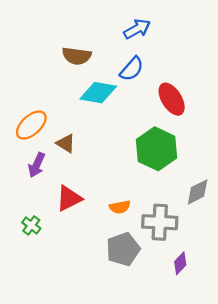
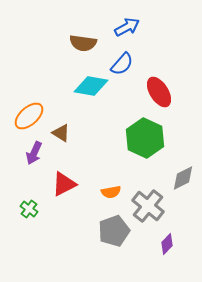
brown semicircle: (77, 56) -> (83, 43), moved
gray cross: (160, 222) -> (148, 206), turned 36

